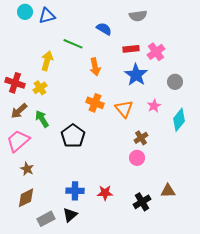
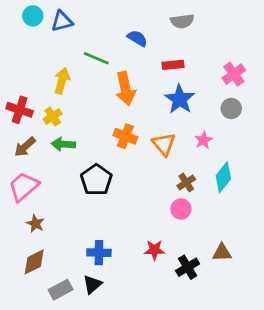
pink cross: (156, 52) -> (234, 74), moved
orange arrow: (95, 67) -> (125, 89), size x1.4
green arrow: (42, 119) -> (63, 144), moved, turned -54
cyan diamond: (179, 120) -> (223, 177), moved
red star: (105, 193) -> (154, 250), moved

